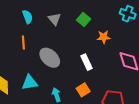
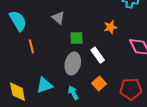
cyan semicircle: (27, 17) -> (18, 21), moved, size x1.5
green square: (84, 19) -> (77, 38), moved, turned -32
gray ellipse: (50, 58) -> (73, 64), moved, turned 70

